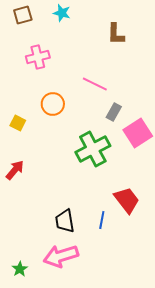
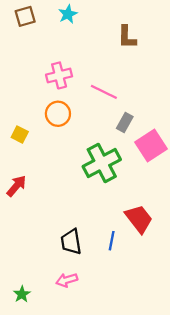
cyan star: (62, 13) -> (68, 14), turned 30
pink cross: (38, 57) -> (59, 75), moved
pink arrow: (61, 256) -> (67, 280), size x0.6

